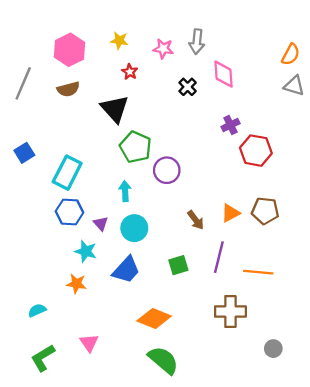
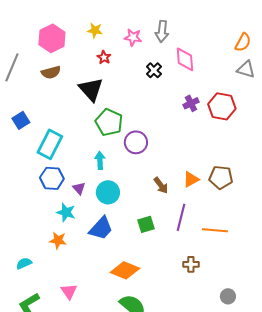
red hexagon: (256, 151) -> (222, 106), moved
blue square: (24, 153) -> (21, 120), moved
brown cross: (230, 312) -> (191, 264), size x0.6

